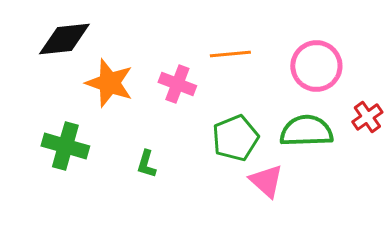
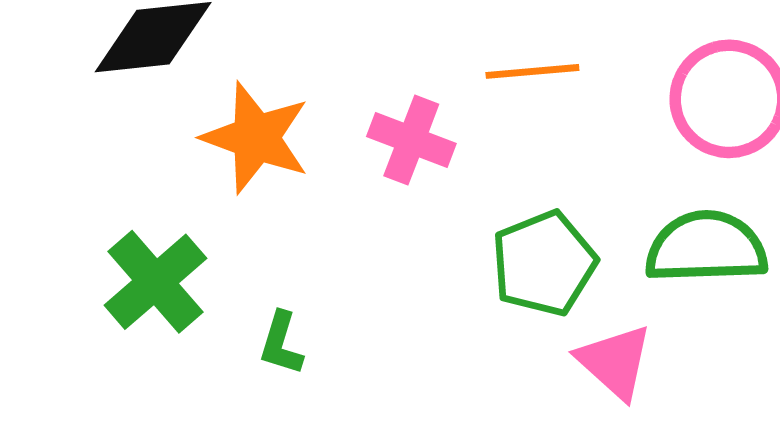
green cross: (65, 146) -> (155, 282), turned 33
green L-shape: (146, 164) -> (281, 343), moved

